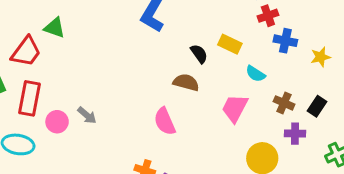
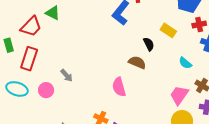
yellow rectangle: (230, 44) -> (168, 30), moved
pink trapezoid: (235, 108) -> (179, 95), moved
pink circle: (57, 122) -> (46, 90), moved

